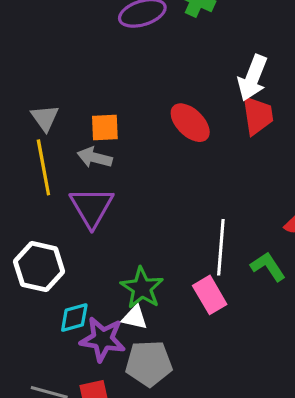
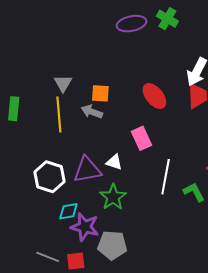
purple triangle: (92, 207) -> (87, 170), moved, turned 44
pink rectangle: (210, 295) -> (142, 138), moved
white triangle: (135, 317) -> (114, 162), moved

